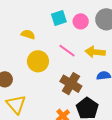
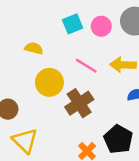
brown cross: (71, 84) -> (79, 103), moved, turned 30

